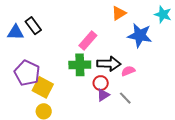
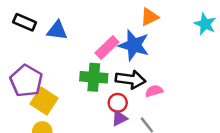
black rectangle: (33, 26) -> (25, 22), moved, turned -36
blue triangle: (15, 32) -> (57, 30), moved
blue star: (140, 35) -> (134, 45), moved

